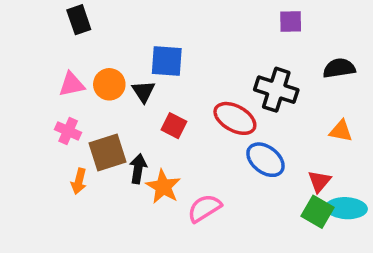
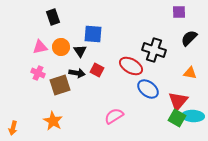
black rectangle: (79, 20) -> (53, 17), moved
purple square: (291, 21) -> (179, 12), moved
black semicircle: (339, 68) -> (189, 38), turned -36
black arrow: (138, 169) -> (77, 73), moved, turned 91
orange arrow: (79, 181) -> (13, 128), moved
red triangle: (319, 181) -> (178, 101), size x1.5
orange star: (163, 187) -> (53, 121), moved

